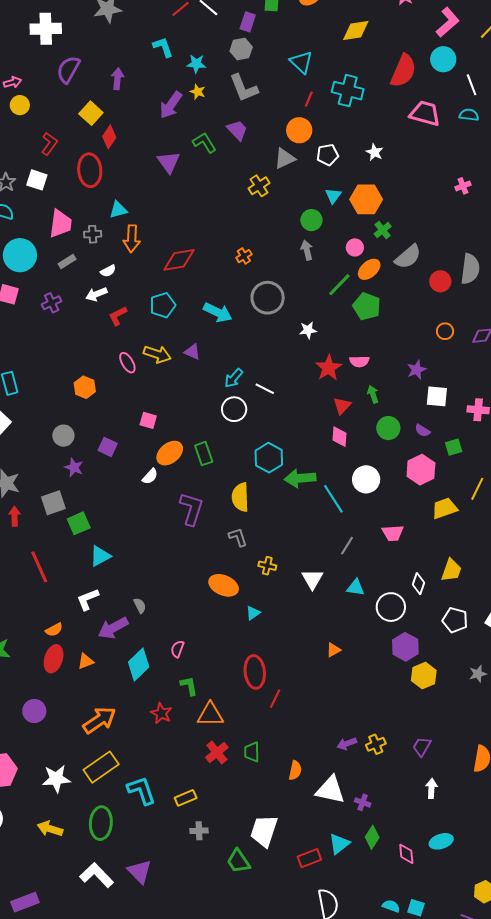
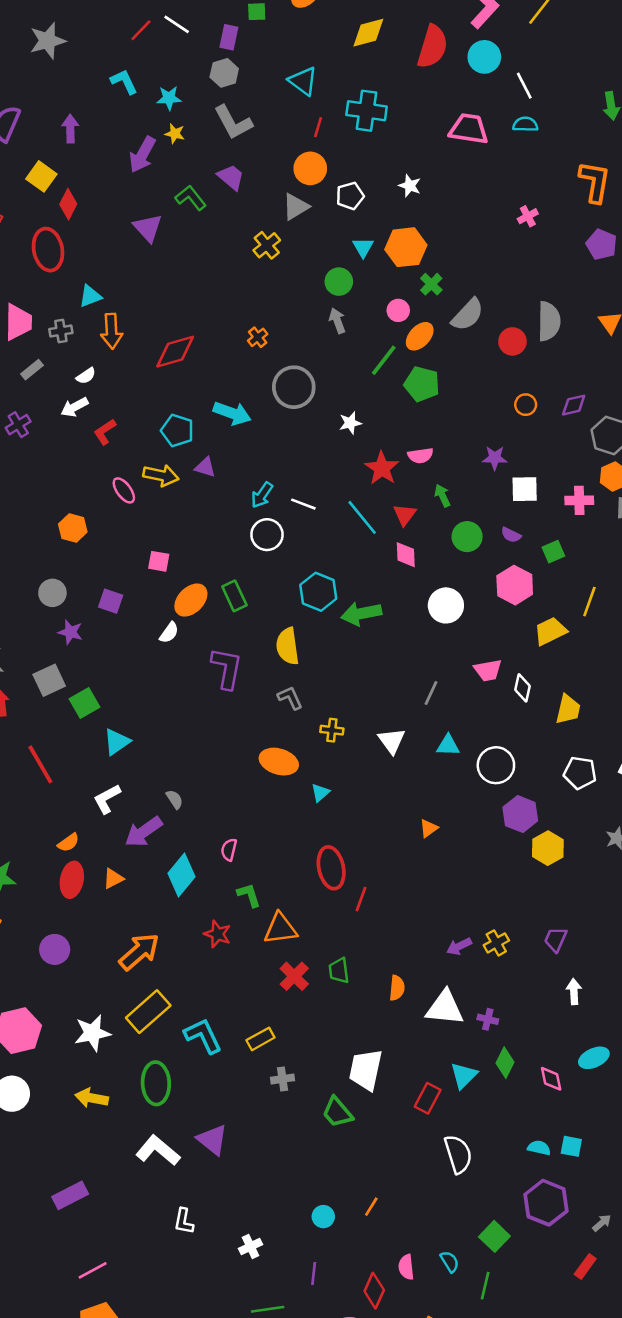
red semicircle: (403, 71) -> (432, 47), moved
cyan pentagon: (163, 305) -> (177, 430), moved, turned -30
purple star: (417, 370) -> (495, 458), turned 30
cyan line: (333, 499) -> (362, 517), moved
white diamond: (419, 584) -> (523, 688), moved
red rectangle: (309, 858) -> (428, 1098), turned -35

